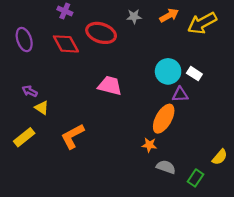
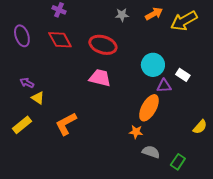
red ellipse: (101, 33) -> (103, 45), moved
white rectangle: (194, 74) -> (183, 75), moved
yellow semicircle: (220, 157) -> (200, 127), moved

